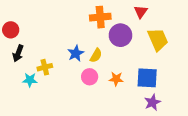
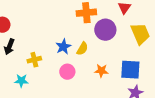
pink circle: (90, 77) -> (67, 72), moved
cyan star: (30, 80) -> (21, 81), moved

